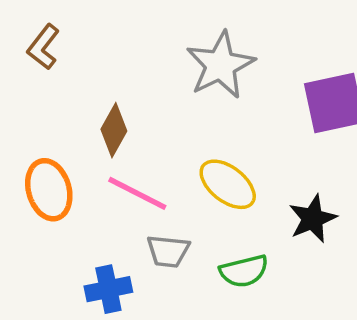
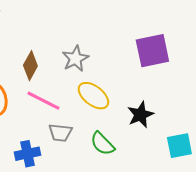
gray star: (220, 65) -> (75, 59), moved, size x0.7
green semicircle: (244, 271) -> (102, 144), turned 60

